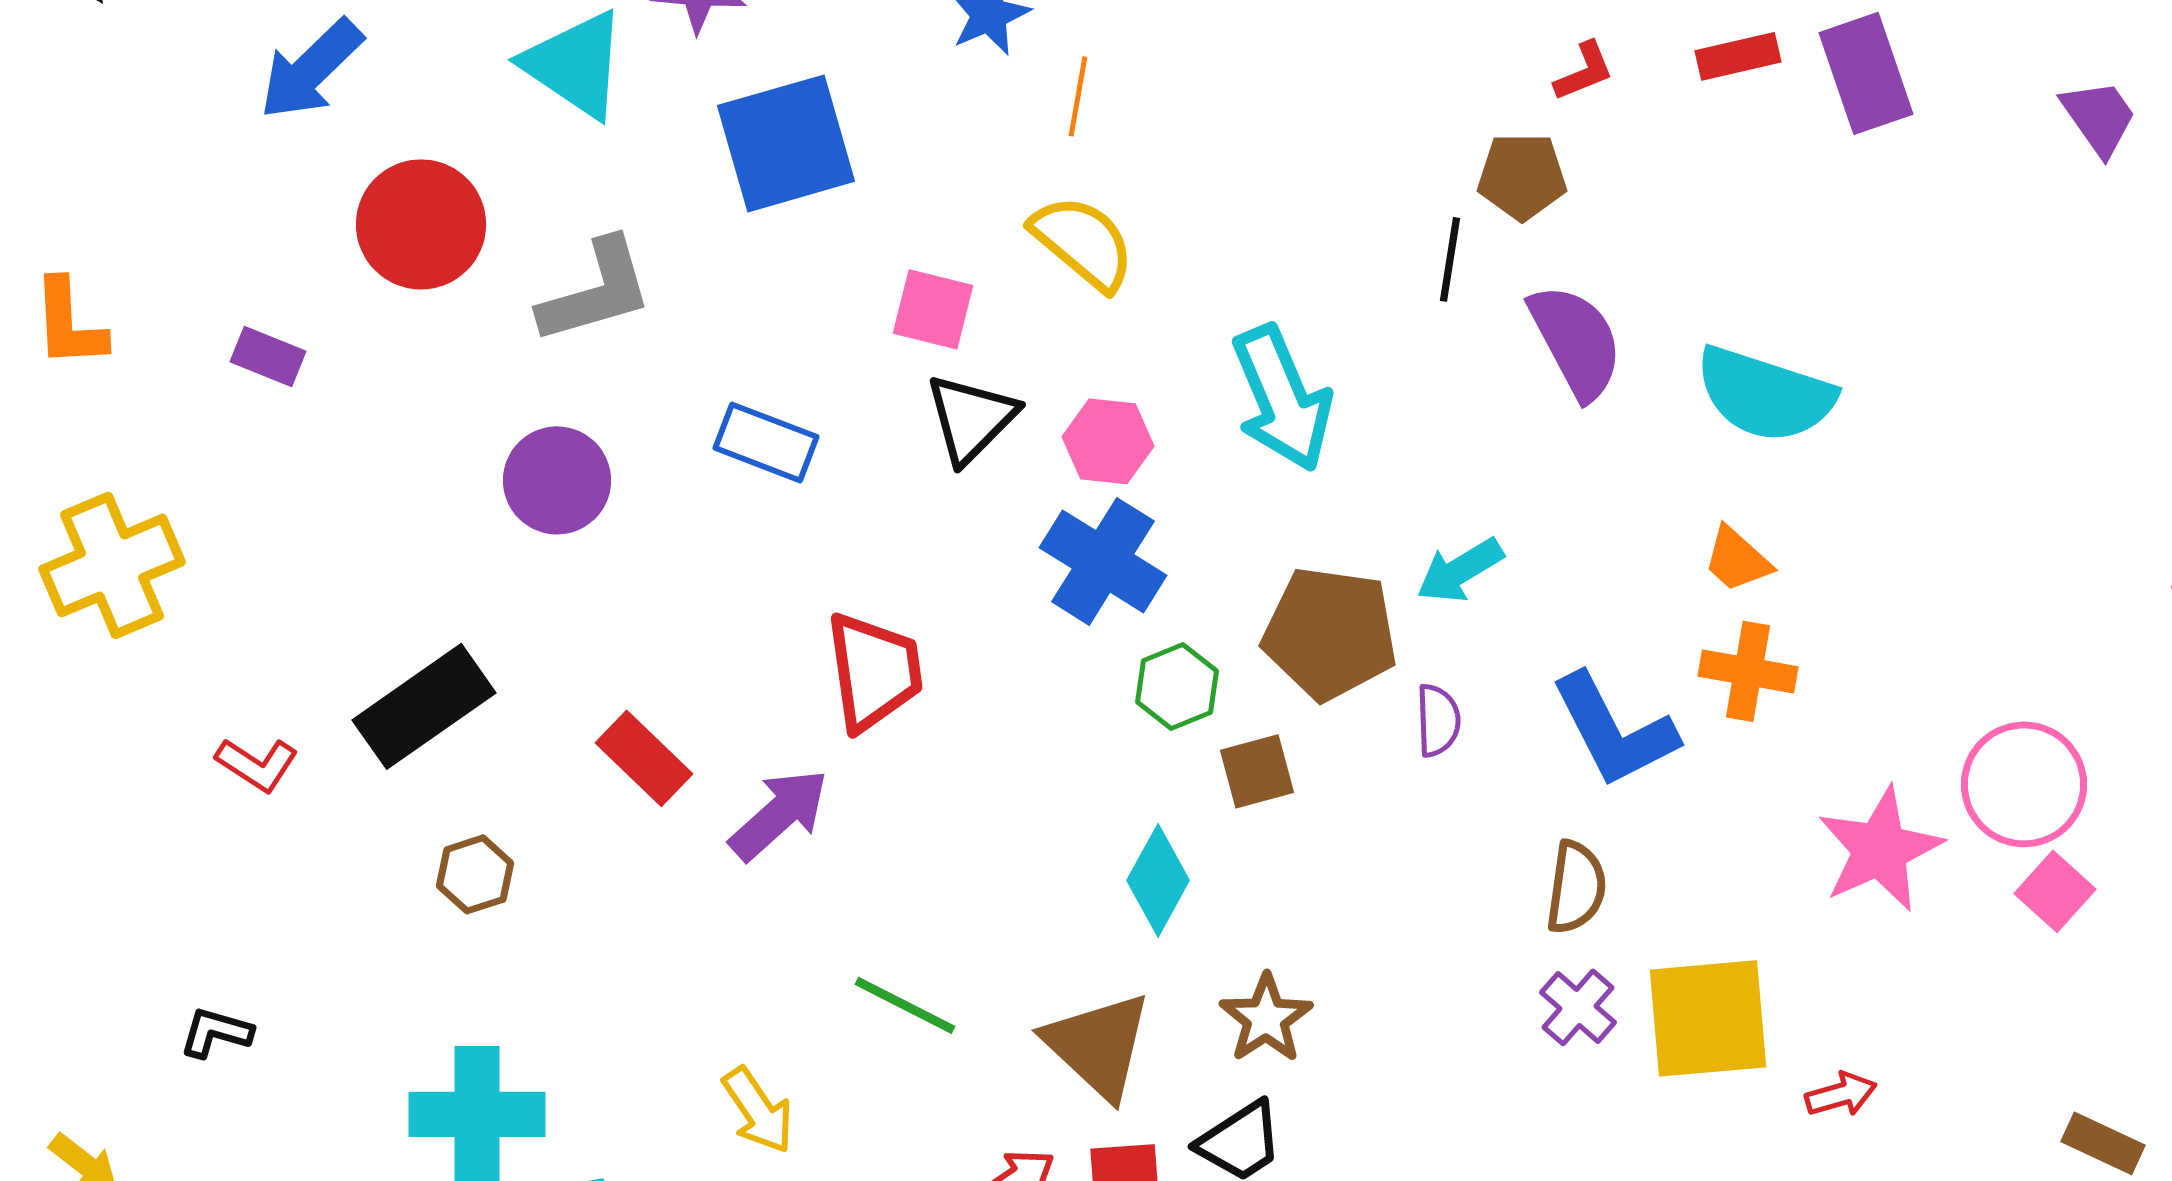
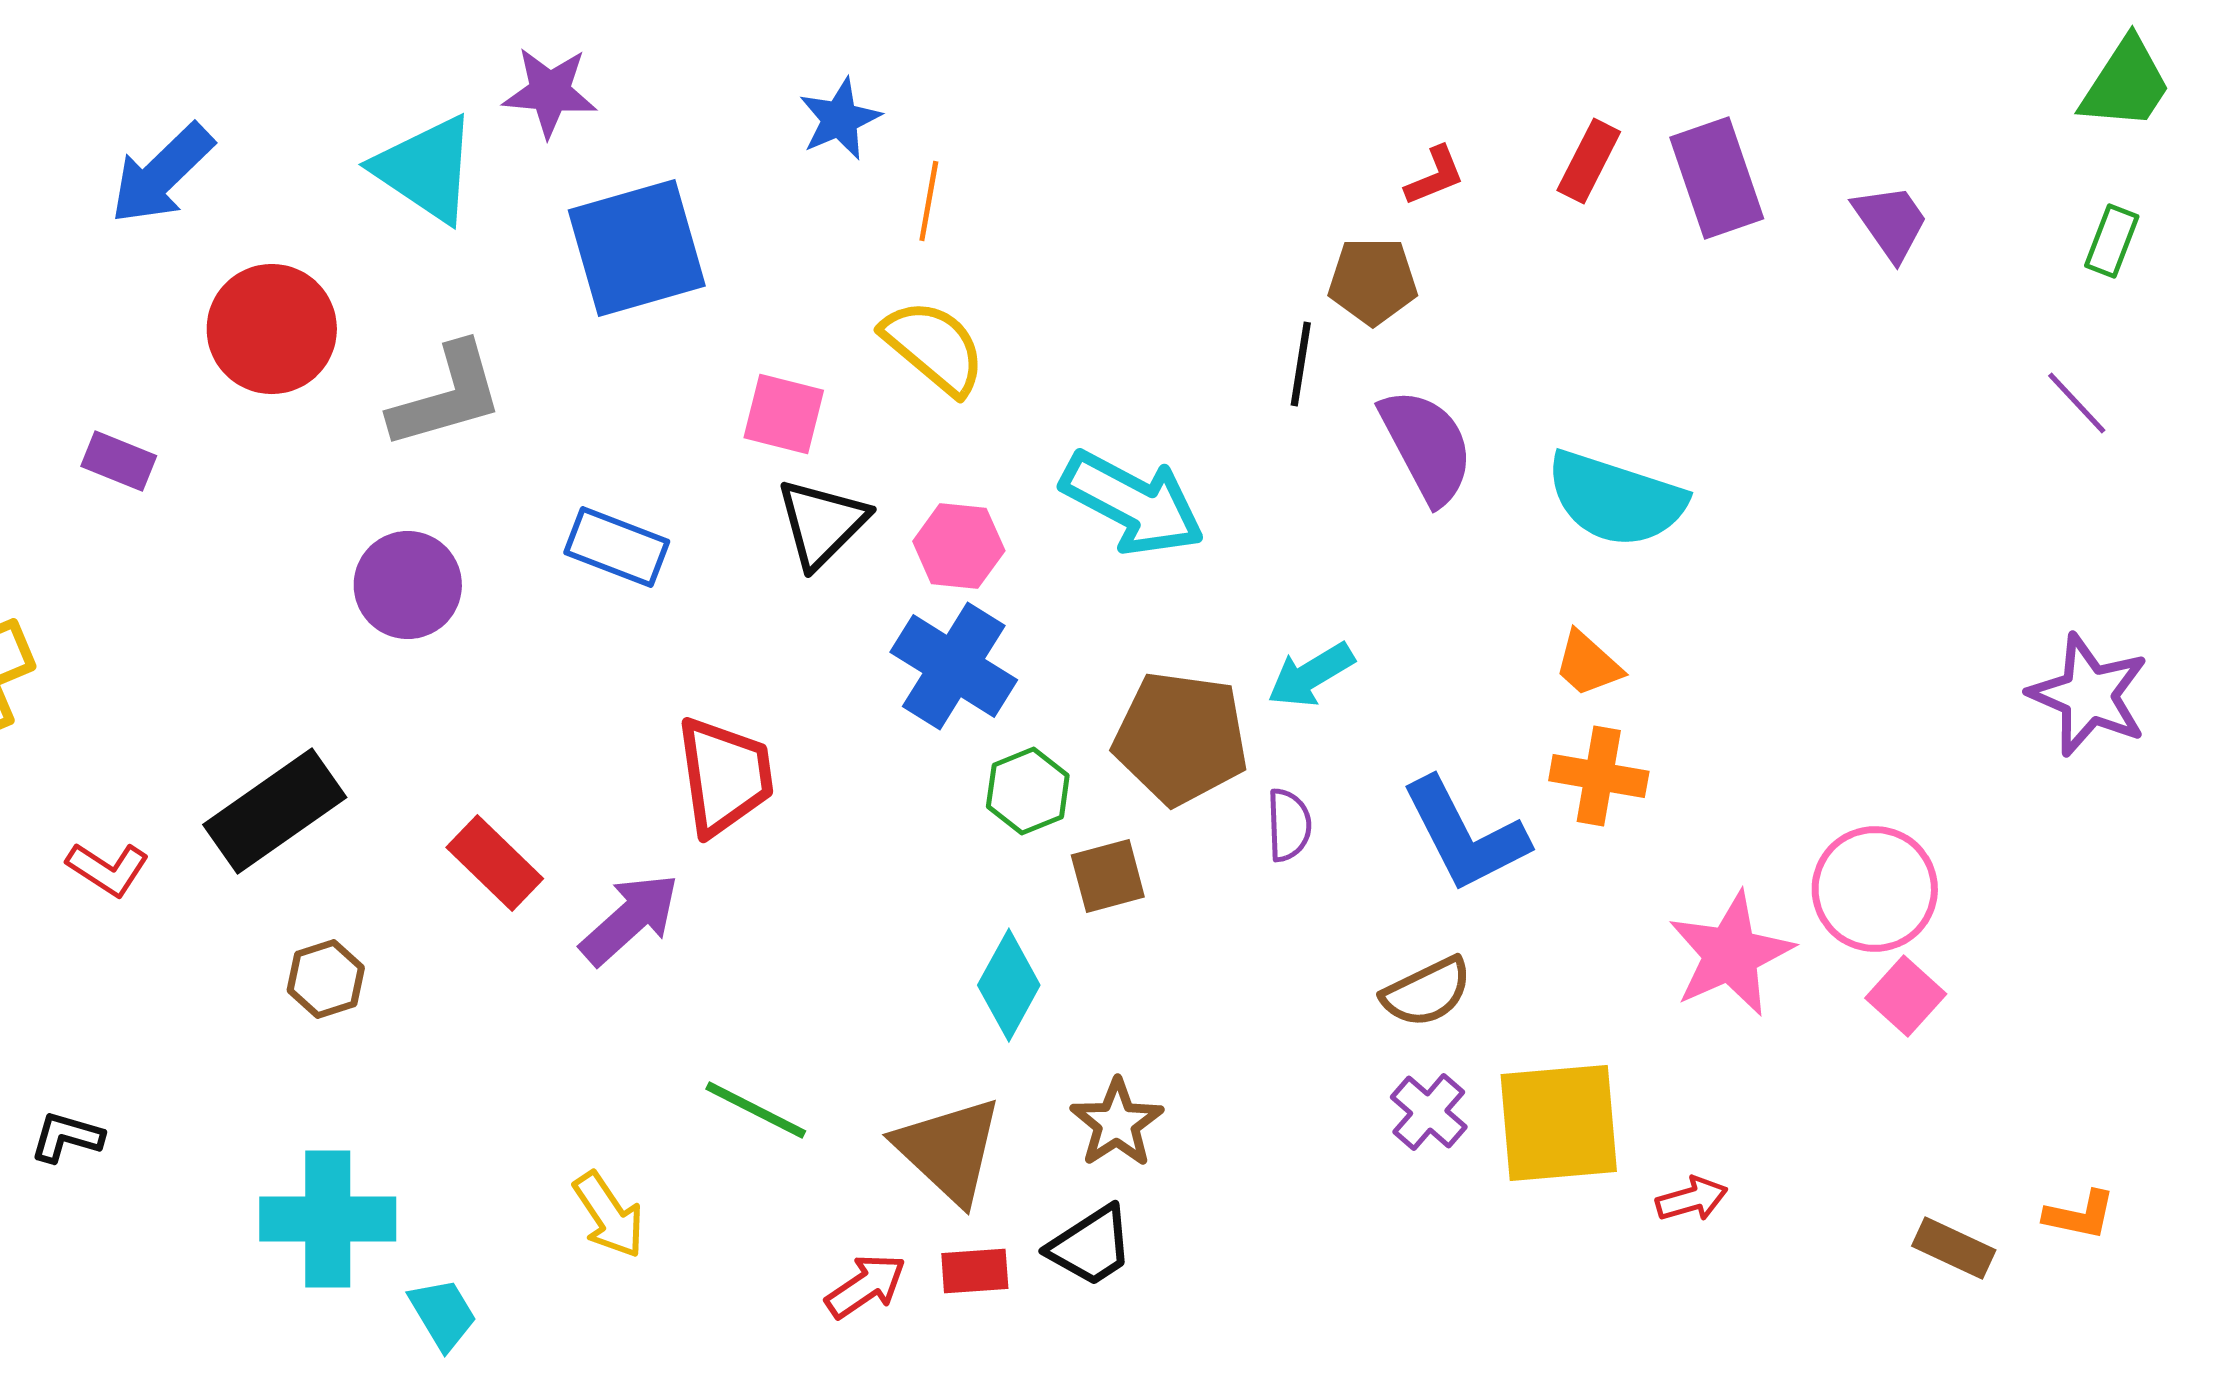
red rectangle: (1738, 56) -> (1589, 161), turned -50
purple trapezoid: (2099, 117) -> (1891, 222), moved
cyan arrow: (1282, 398) -> (1133, 503), turned -39
brown semicircle: (1576, 887) -> (1427, 992), turned 56

